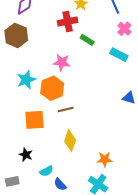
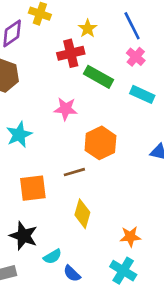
pink cross: (124, 29) -> (136, 57), moved
green rectangle: (87, 40) -> (98, 77), size x1.5
orange hexagon: (52, 88) -> (100, 143), moved
black star: (26, 155) -> (23, 236), size x1.5

